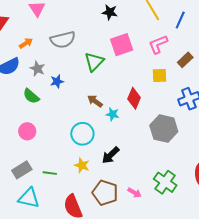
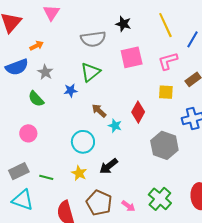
gray semicircle: (63, 40) -> (93, 39), moved
green triangle: (94, 62) -> (90, 72), moved
blue star: (57, 81) -> (71, 91), moved

